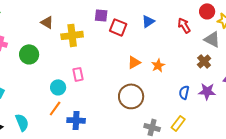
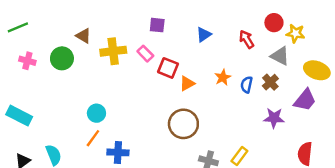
purple square: (101, 15) -> (157, 25), moved
red square: (118, 27) -> (168, 68), moved
green circle: (29, 54) -> (62, 58), moved
orange star: (158, 65) -> (223, 77), moved
pink rectangle: (78, 74) -> (145, 54), moved, turned -32
blue semicircle: (184, 92) -> (247, 85), moved

